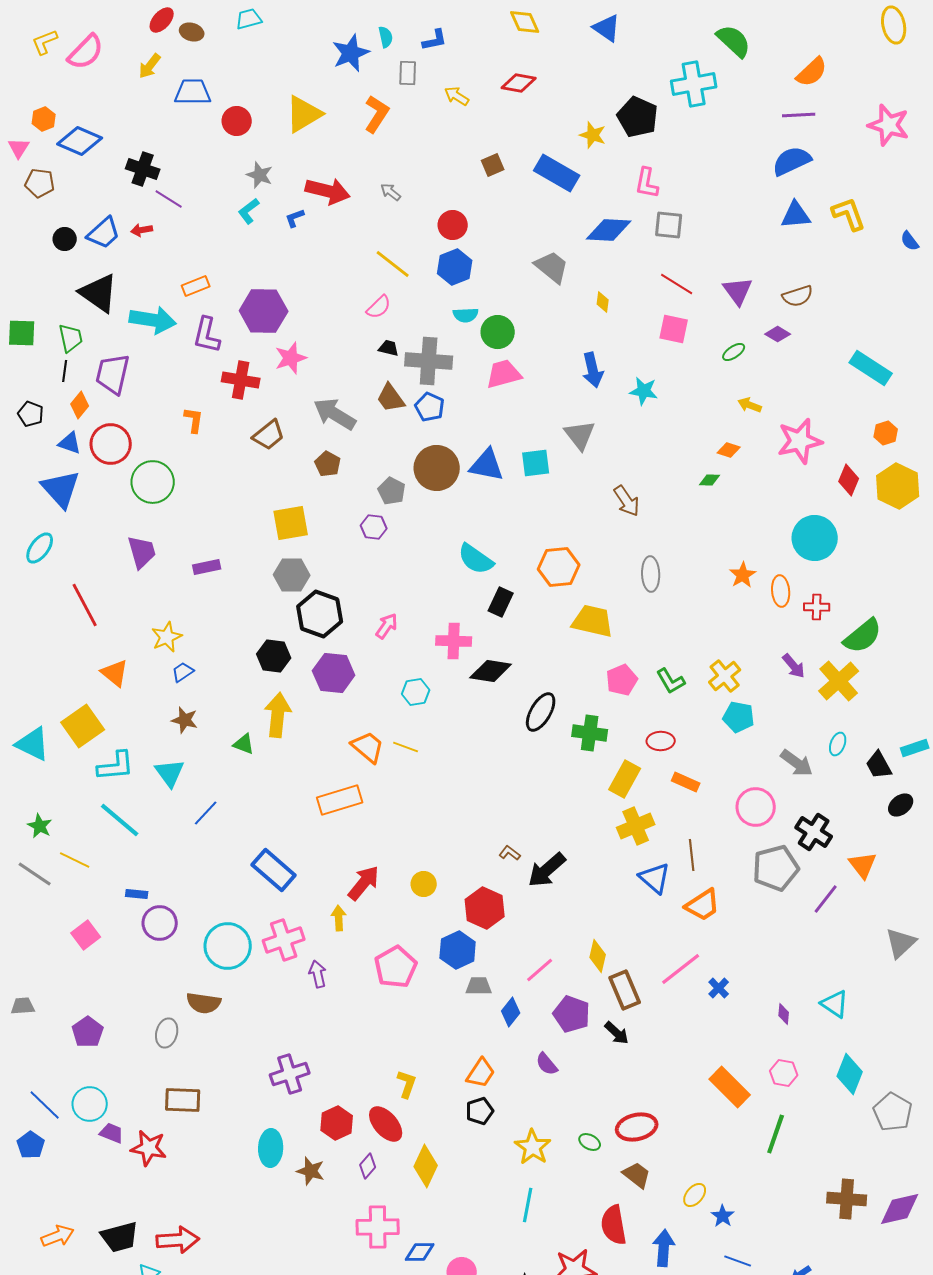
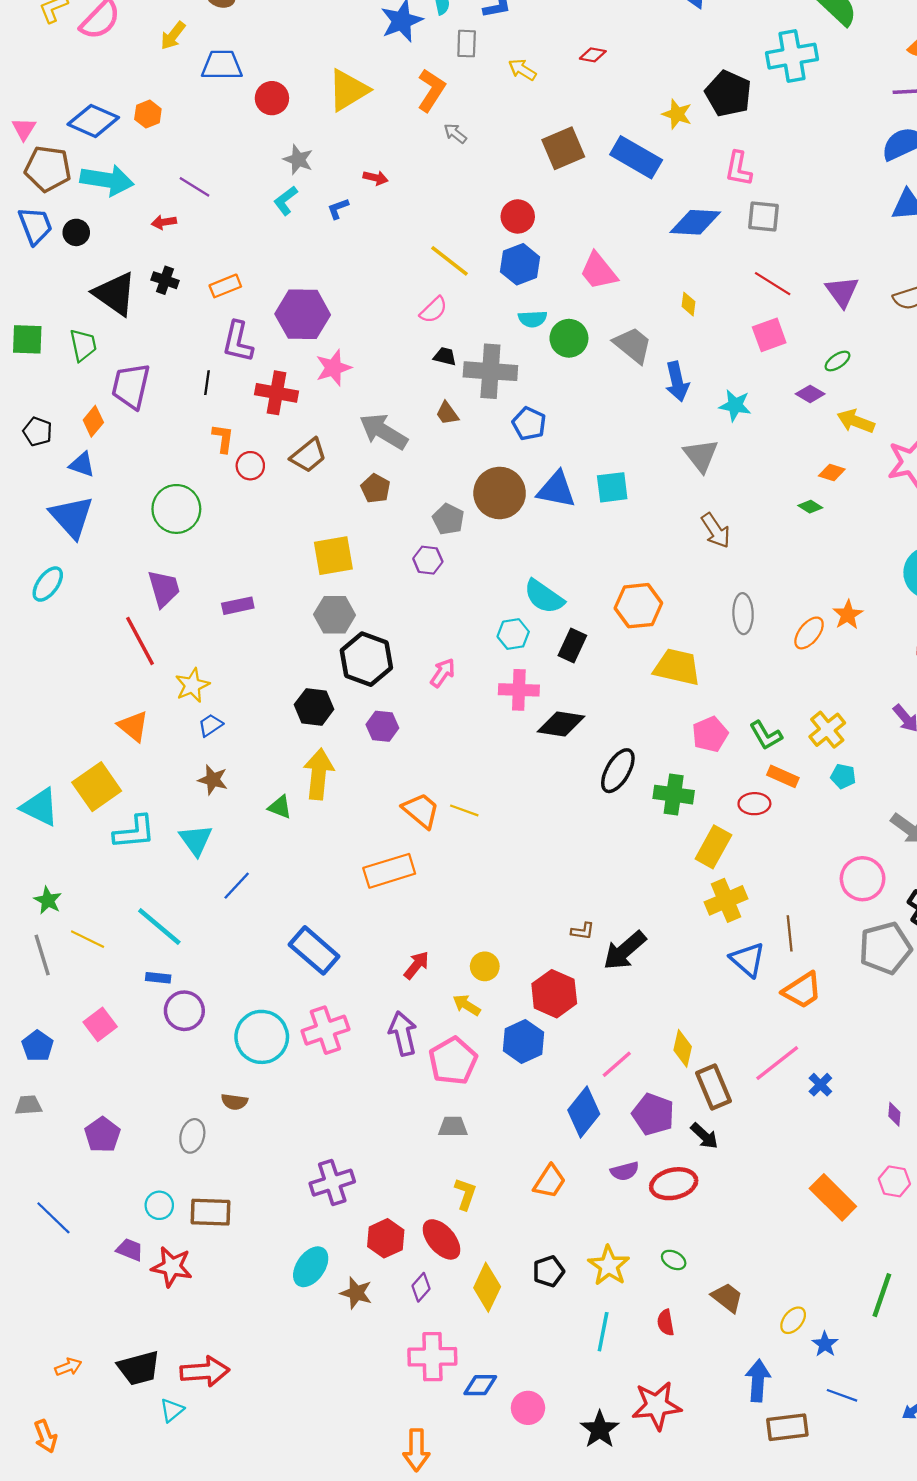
red diamond: (519, 83) -> (593, 55), size x0.7
orange hexagon: (44, 119) -> (148, 114), moved
brown square: (493, 165) -> (563, 148), size x1.6
black cross: (143, 169) -> (165, 280), moved, size x0.7
brown pentagon: (40, 183) -> (48, 169), size x1.4
red arrow: (328, 191) -> (376, 178), size x0.5
gray arrow: (391, 192) -> (455, 133), moved
blue trapezoid: (104, 233) -> (35, 226), moved, turned -69
gray trapezoid: (552, 267) -> (633, 345), moved
cyan arrow: (153, 320) -> (107, 180), moved
pink square: (674, 329) -> (769, 335), turned -32
purple diamond: (778, 334) -> (810, 394), moved
black line: (65, 371) -> (207, 383), moved
pink trapezoid: (504, 374) -> (599, 271), moved, turned -114
brown trapezoid: (391, 398) -> (447, 413), size x0.7
yellow arrow: (750, 405) -> (856, 421), size x1.4
blue pentagon: (430, 407) -> (529, 424), moved
gray triangle: (580, 435) -> (701, 455), moved
red circle: (111, 444) -> (250, 466), moved, size x0.6
green diamond: (710, 480) -> (810, 507), turned 30
orange ellipse: (781, 591) -> (809, 633), moved, turned 44
red line: (85, 605) -> (140, 641), moved
purple hexagon: (334, 673) -> (382, 726), size x0.7
cyan hexagon: (416, 692) -> (513, 634), moved
cyan pentagon: (739, 717) -> (843, 776), size x0.7
orange rectangle: (686, 782) -> (783, 776), moved
cyan line: (120, 820) -> (159, 927), moved
brown L-shape: (510, 853) -> (583, 931), turned 150
gray line: (35, 874) -> (42, 955), turned 39
red arrow: (364, 883) -> (416, 965), size x0.7
yellow arrow: (339, 918) -> (467, 1005), moved, turned -55
purple arrow: (318, 974) -> (403, 1033), moved, size x1.4
gray trapezoid: (479, 986) -> (453, 1127), moved
brown semicircle: (204, 1003) -> (234, 1102), size x0.7
blue diamond: (511, 1012) -> (584, 1112), size x1.5
purple semicircle: (547, 1064) -> (625, 1171), turned -65
cyan circle: (90, 1104) -> (159, 1205), moved, size x0.7
black pentagon: (480, 1111) -> (548, 1271), moved
red ellipse: (637, 1127) -> (674, 1184), moved
green line: (776, 1134) -> (882, 1295), moved
blue pentagon: (31, 1145) -> (38, 1046), moved
cyan ellipse: (271, 1148) -> (311, 1267), turned 33
red semicircle: (614, 1225) -> (666, 1323), moved, size x0.6
orange arrow: (58, 1236) -> (68, 1367), size x0.7

